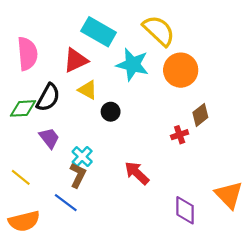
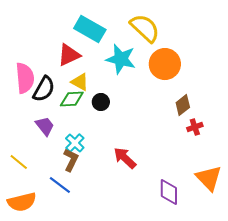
pink semicircle: (27, 54) -> (25, 78), moved
green diamond: (23, 108) -> (72, 99), moved
red cross: (180, 135) -> (195, 127), moved

